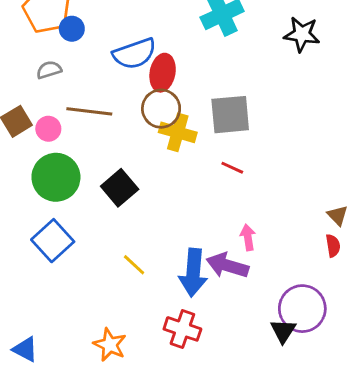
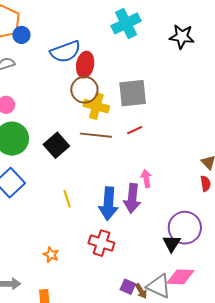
brown line: (89, 111) -> (96, 135), moved
red line: (232, 168) -> (135, 130), turned -49
yellow line: (134, 265) -> (67, 199), turned 30
purple arrow: (227, 265) -> (132, 198), turned -100
orange star: (110, 345) -> (51, 255), size x0.7

